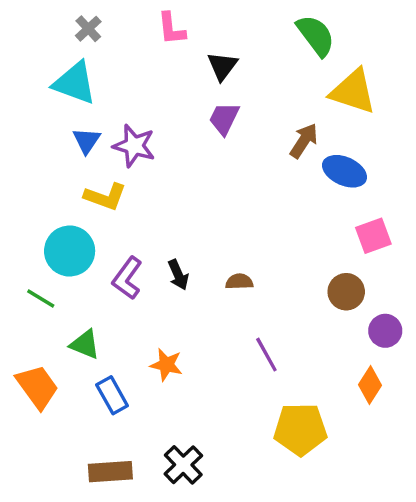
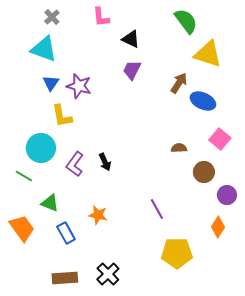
black triangle: (222, 66) -> (131, 39), turned -42
yellow L-shape: (105, 197) -> (62, 116), turned 60
pink square: (373, 236) -> (220, 139), turned -30
brown semicircle: (239, 282) -> (179, 148), moved

